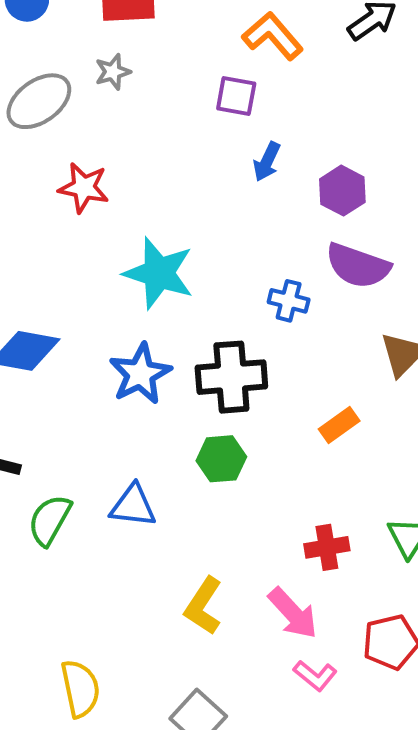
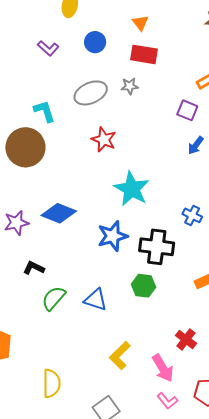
red cross: (327, 547) -> (186, 339), turned 35

